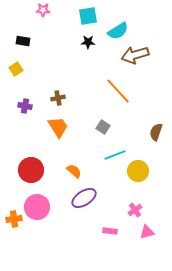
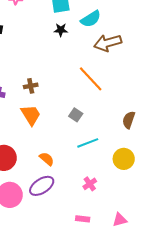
yellow circle: (138, 171) -> (124, 159), moved
purple ellipse: (84, 198) -> (42, 186), moved
pink cross: (135, 210) -> (90, 184), moved

